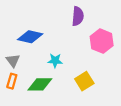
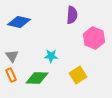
blue diamond: (30, 37) -> (19, 22), moved
orange rectangle: (12, 81) -> (11, 75), turned -40

